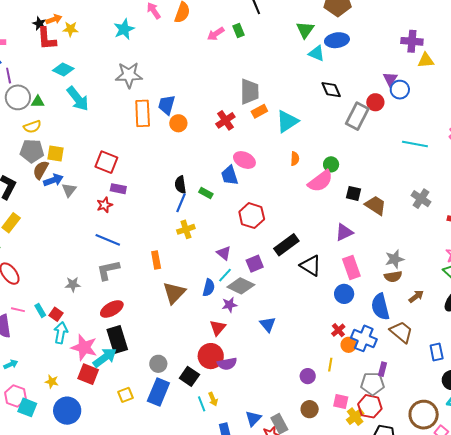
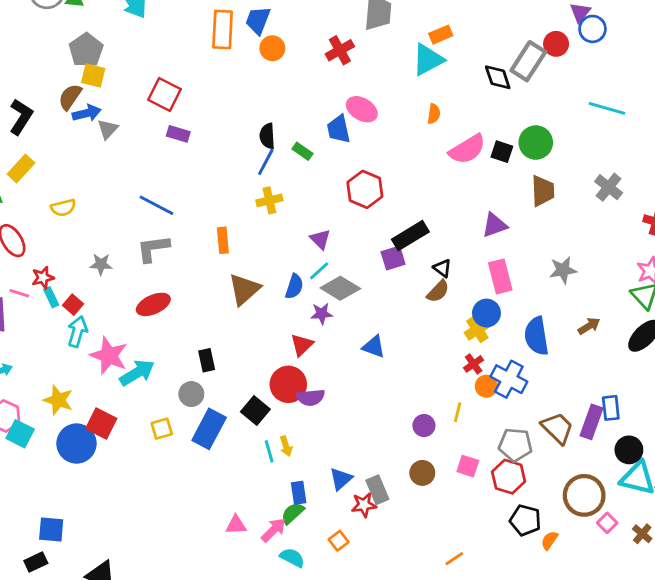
black diamond: (331, 90) -> (498, 77), moved
orange rectangle: (259, 111) -> (441, 35), moved
yellow semicircle: (32, 127) -> (63, 208), moved
gray pentagon: (32, 151) -> (86, 50), moved, turned 30
green circle: (331, 164) -> (536, 143), moved, size x1.5
black square: (354, 193) -> (502, 152), moved
red star: (105, 205) -> (43, 278), moved
brown trapezoid: (375, 205) -> (543, 191), turned 50
purple square: (255, 264) -> (393, 258), moved
black triangle: (311, 265) -> (442, 268), size x0.6
brown semicircle: (393, 277) -> (438, 291), moved, turned -42
blue triangle: (268, 324) -> (374, 347), turned -36
brown trapezoid: (401, 332) -> (557, 428), moved
black rectangle: (117, 340) -> (207, 360), moved, size x0.6
gray circle: (158, 364) -> (191, 394), moved
purple rectangle: (382, 369) -> (592, 422), moved, size x1.6
red square: (88, 374) -> (101, 423), moved
yellow star: (52, 382) -> (58, 400), size x1.5
yellow cross: (355, 417) -> (477, 329), moved

